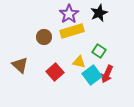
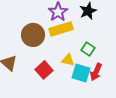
brown circle: (44, 37) -> (33, 35), size x1.5
cyan square: (92, 75) -> (81, 73), turned -36

